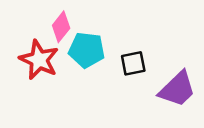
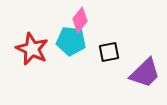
pink diamond: (61, 27) -> (80, 20), moved

